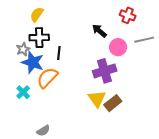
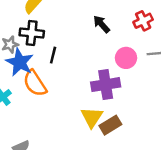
red cross: (128, 15) -> (143, 21), turned 35
black arrow: (99, 31) -> (101, 24), moved
orange semicircle: (47, 78) -> (35, 83), turned -85

